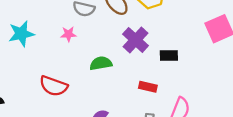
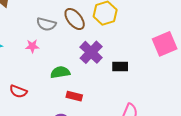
red semicircle: (54, 86) -> (18, 91), size x0.7
red rectangle: (148, 87) -> (74, 96), moved

